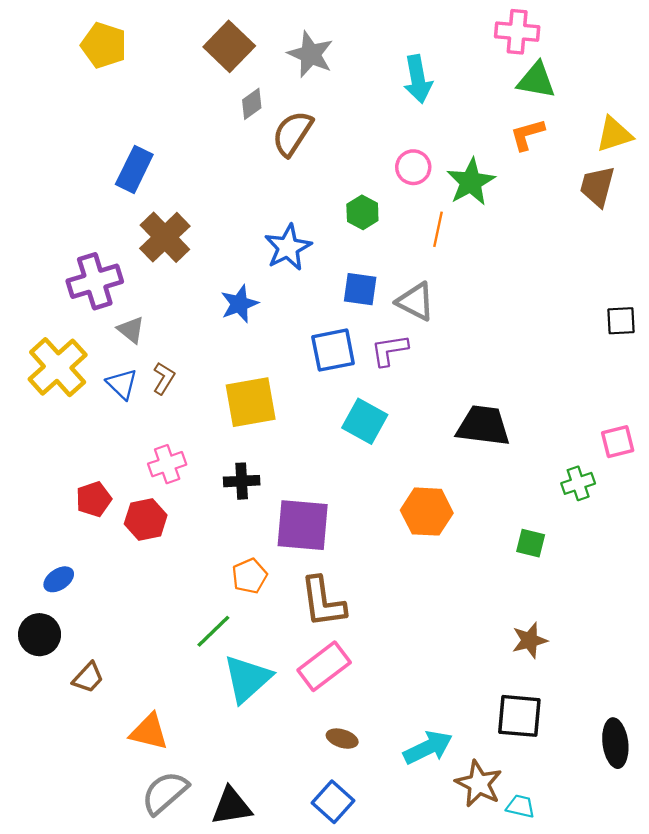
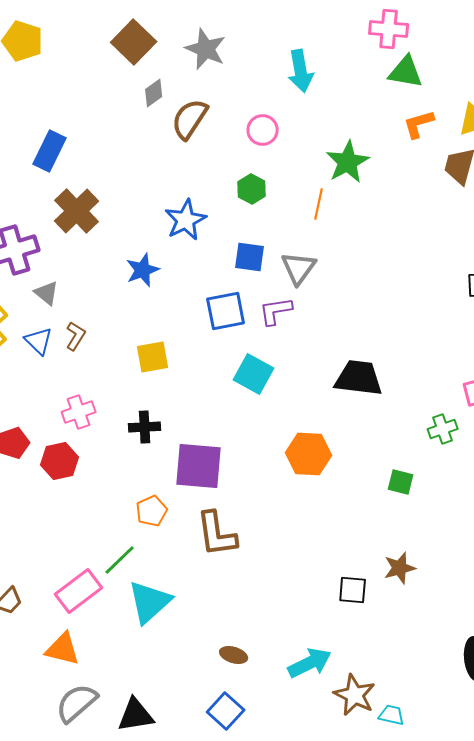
orange L-shape: (527, 134) -> (419, 124), moved
pink circle: (413, 167) -> (263, 130), moved
gray triangle: (416, 302) -> (299, 268), turned 39
yellow square: (251, 402) -> (153, 357), size x0.7
pink rectangle: (324, 666) -> (79, 591), moved
black square: (519, 716) -> (353, 590), moved, size x0.7

